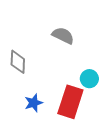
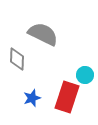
gray semicircle: (63, 36) -> (43, 34), moved, size x1.4

